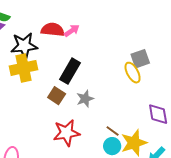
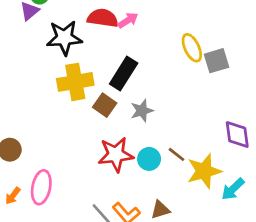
yellow cross: (23, 68) -> (75, 82), moved
yellow ellipse: (133, 73) -> (192, 48), moved
cyan circle: (112, 146) -> (149, 159), moved

